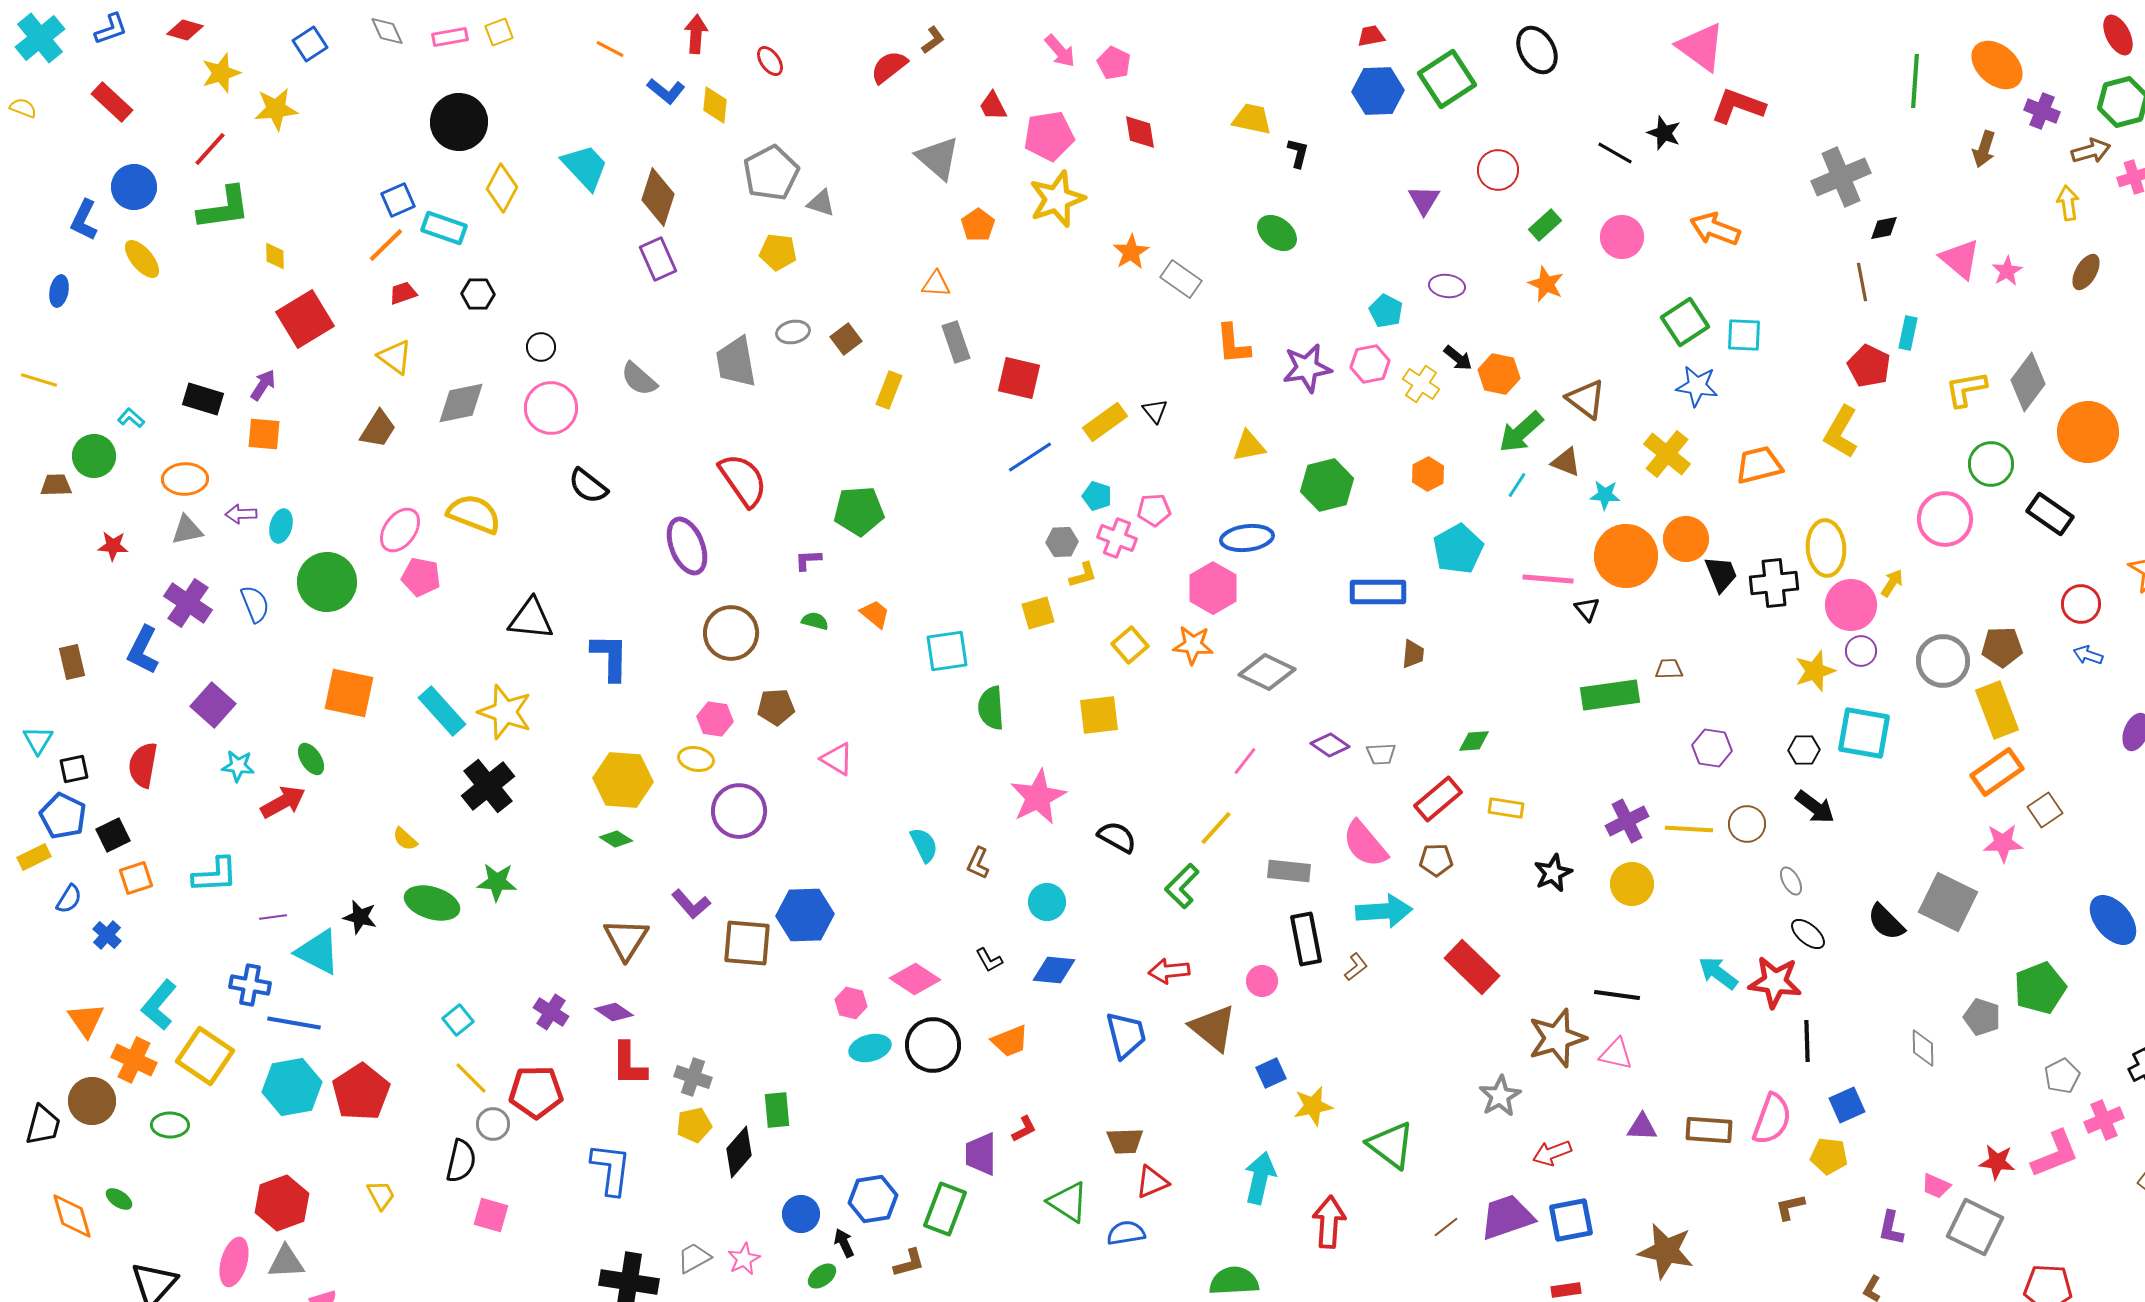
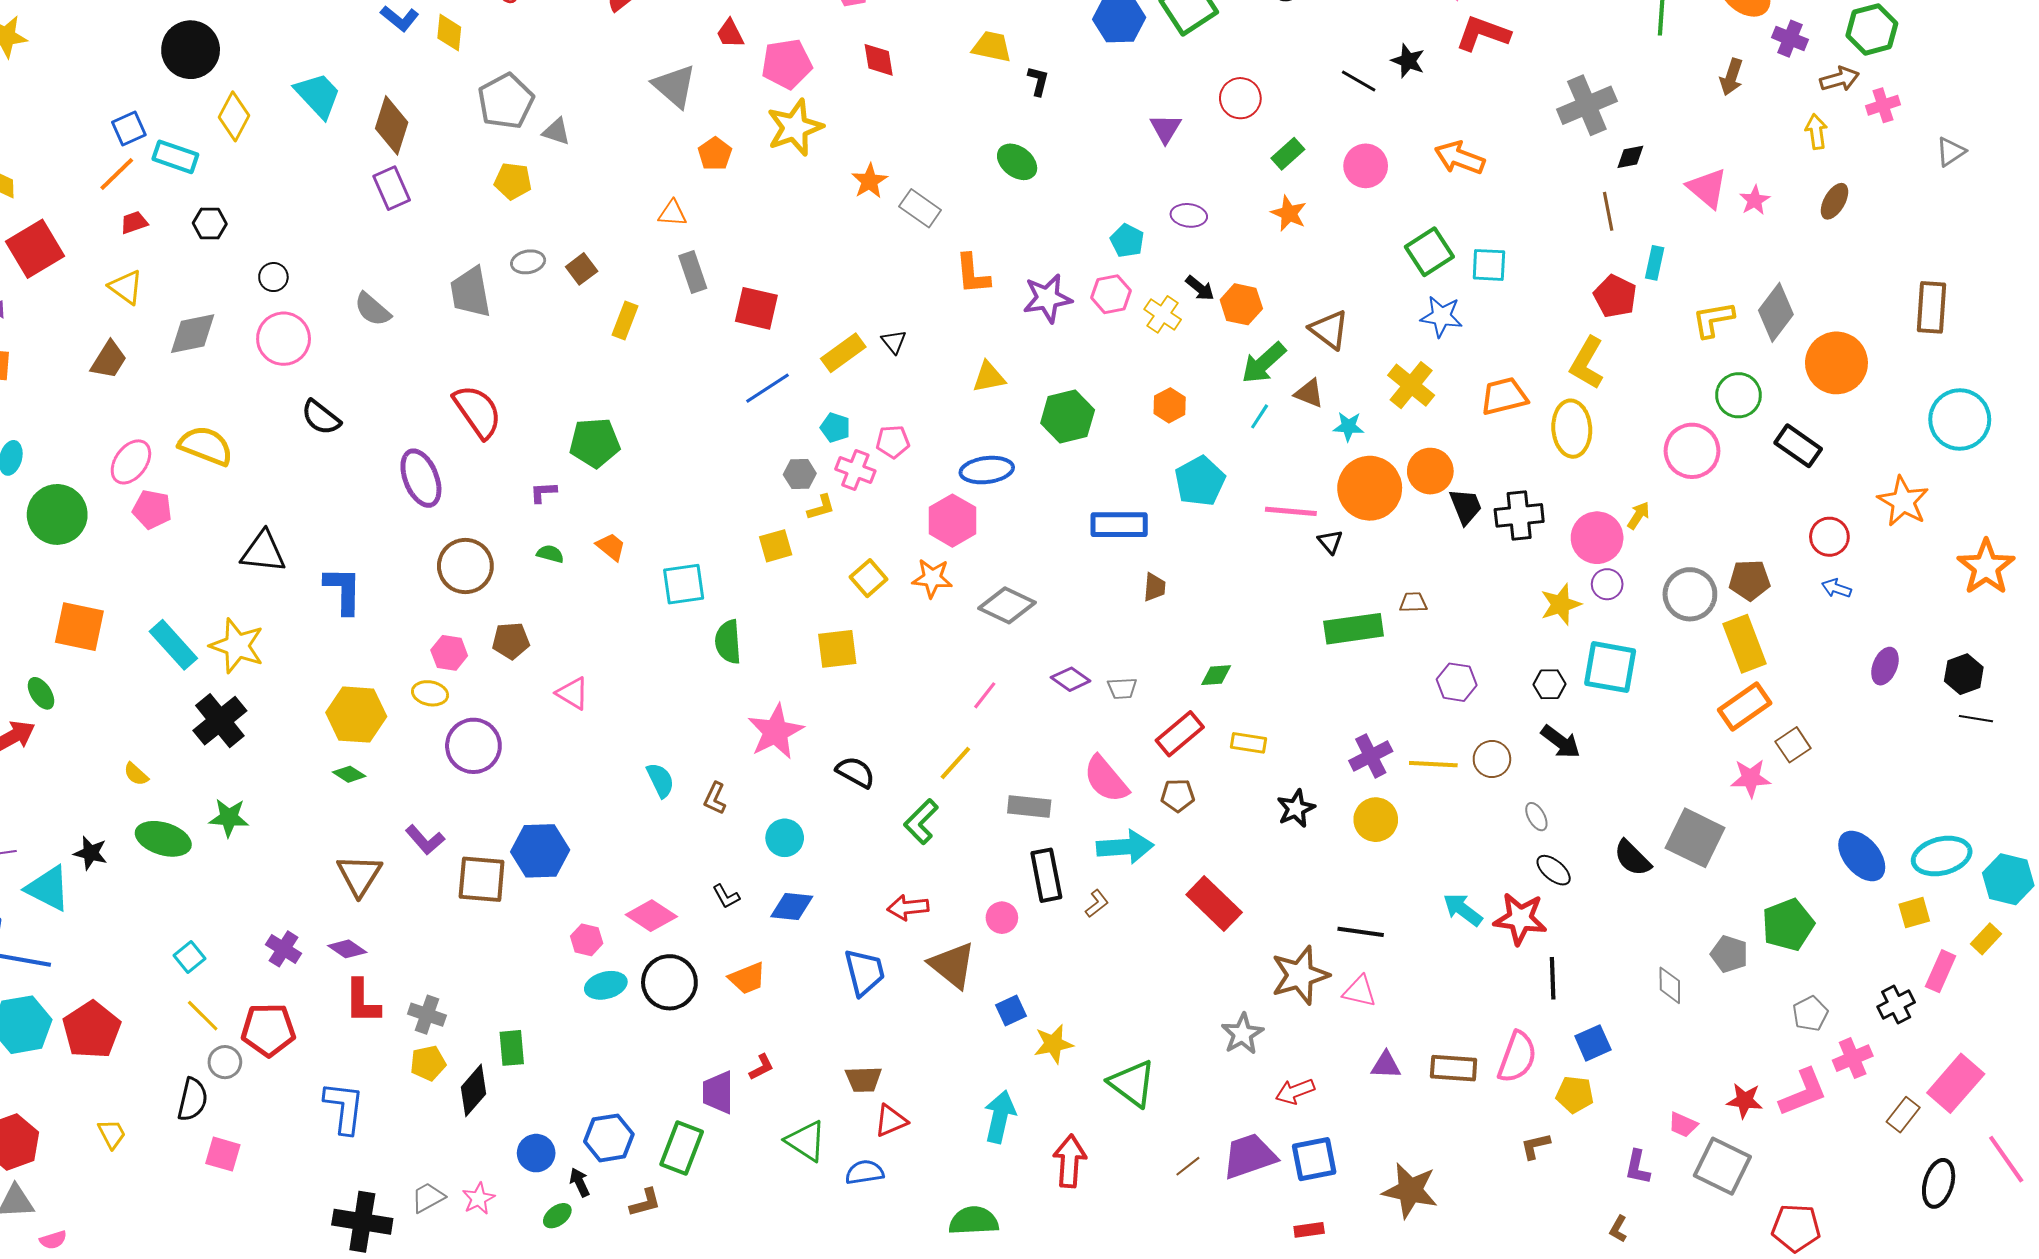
yellow ellipse: (1826, 548) -> (1572, 429), moved

